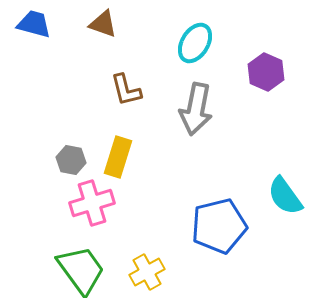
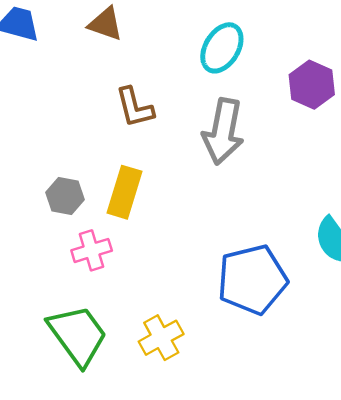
pink cross: (92, 203) -> (92, 250), size x0.7

